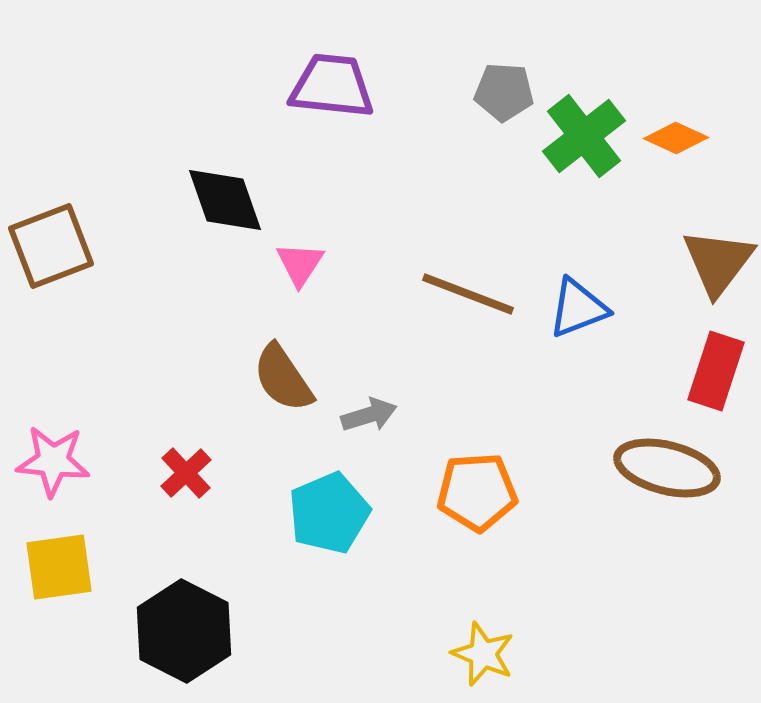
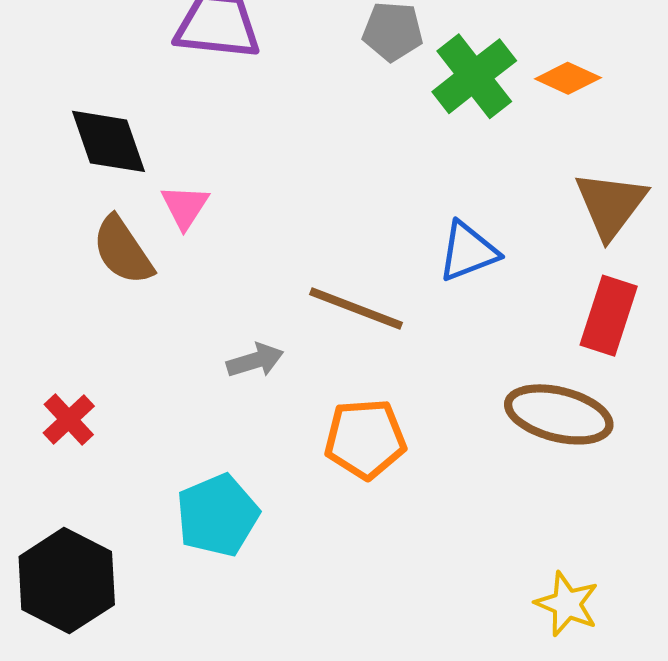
brown line: (468, 294) -> (356, 309), moved
brown semicircle: (283, 378) -> (123, 250), moved
cyan pentagon: (329, 513) -> (217, 515), moved
yellow star: (483, 654) -> (567, 604), moved

